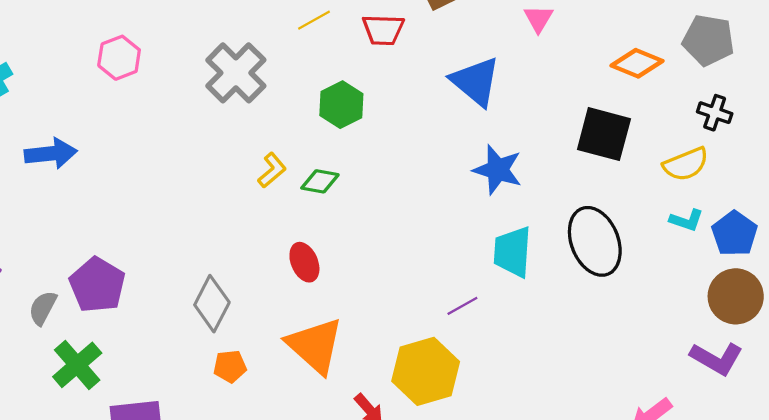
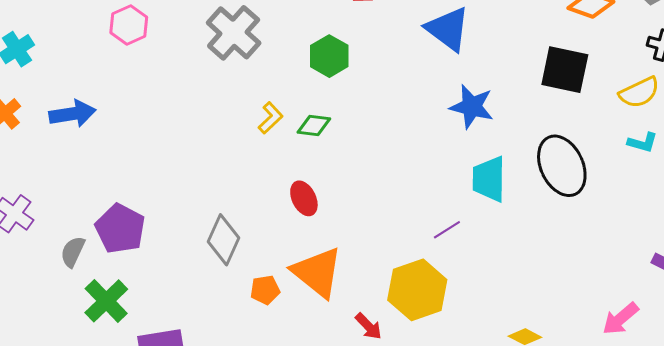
orange pentagon: (230, 366) -> (265, 290), moved

